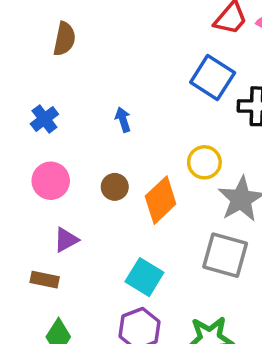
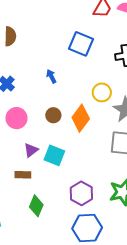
blue square: (213, 78) -> (81, 44), moved
cyan square: (144, 277) -> (54, 155), moved

